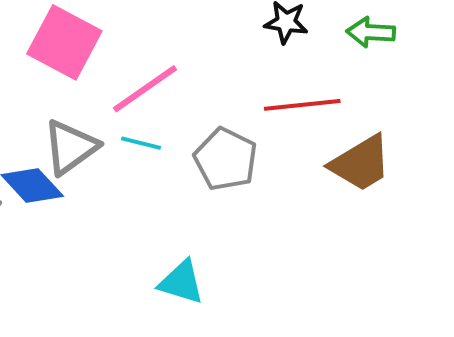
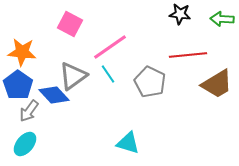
pink square: (64, 42) -> (70, 24), size x0.7
cyan line: (141, 143) -> (108, 74), turned 42

